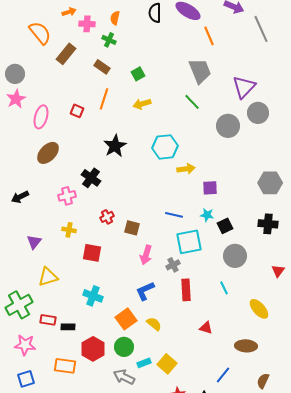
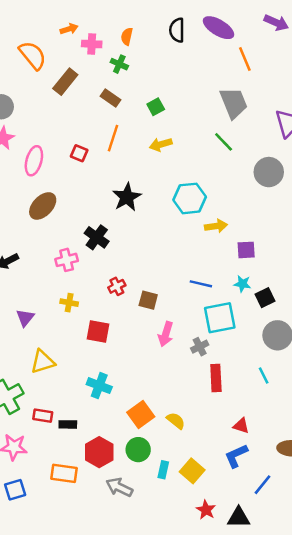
blue L-shape: (145, 291) -> (236, 456), moved
cyan rectangle: (144, 363) -> (163, 470), turned -56
gray arrow: (124, 377) -> (119, 487), moved

